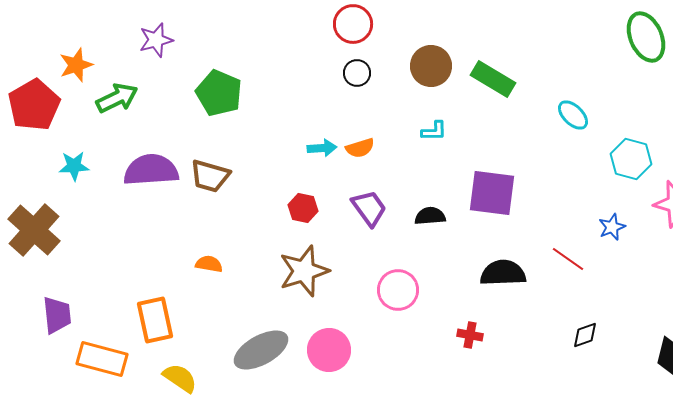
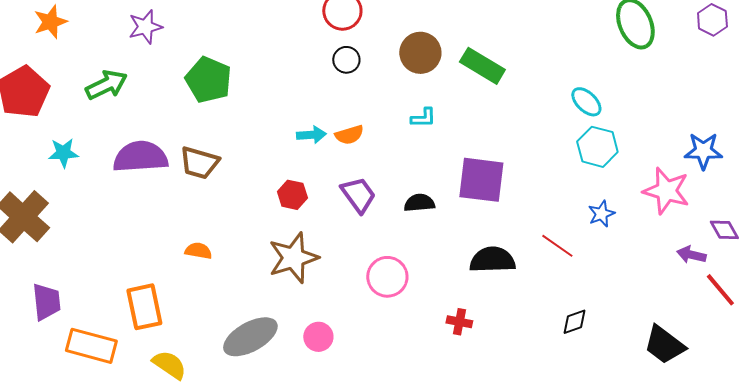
orange star: (76, 65) -> (50, 22), moved
cyan ellipse: (573, 115) -> (586, 102), moved
cyan hexagon: (631, 159) -> (597, 147), moved
pink circle: (329, 350) -> (318, 337), size x0.7

